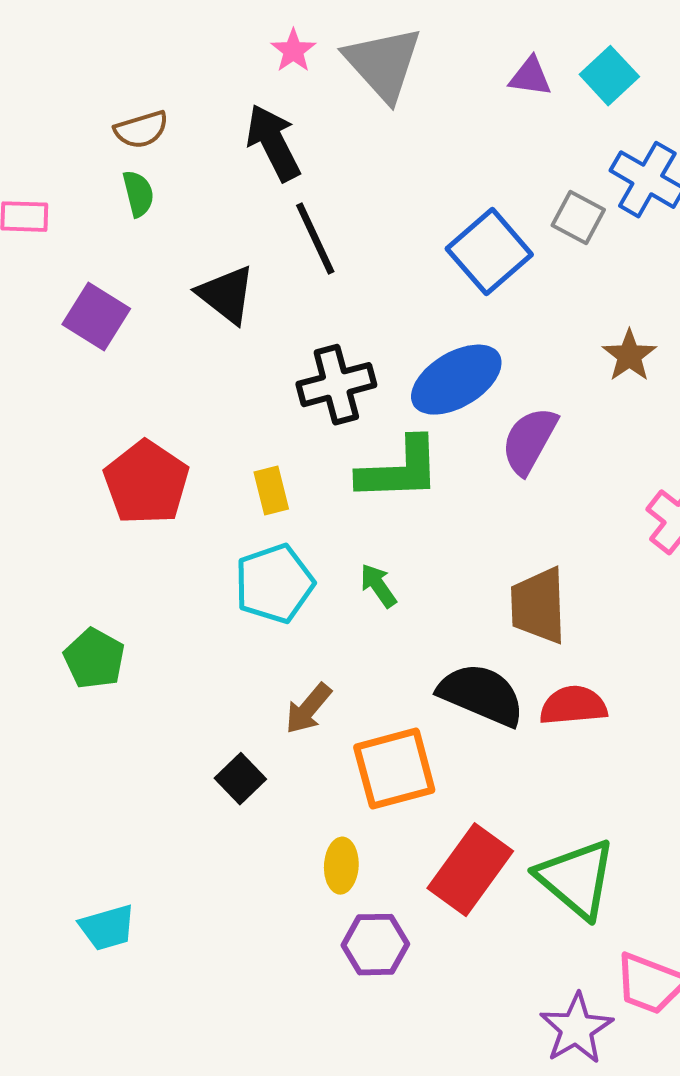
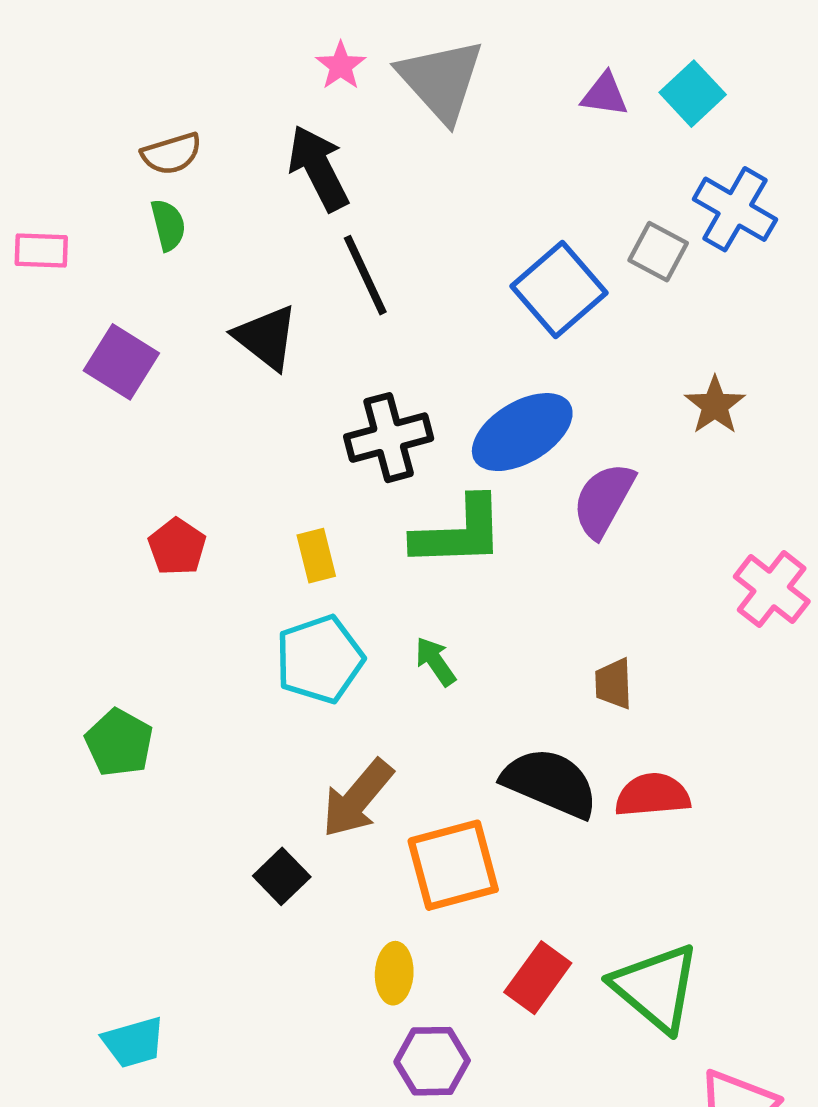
red pentagon: (146, 483) -> (177, 547), size x0.6
brown trapezoid: (538, 606) -> (614, 684), size x0.6
brown arrow: (308, 709) -> (357, 798), size x1.4
red rectangle: (470, 870) -> (538, 978), size x0.7

